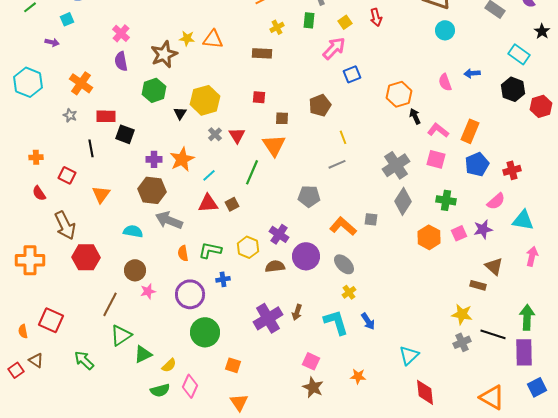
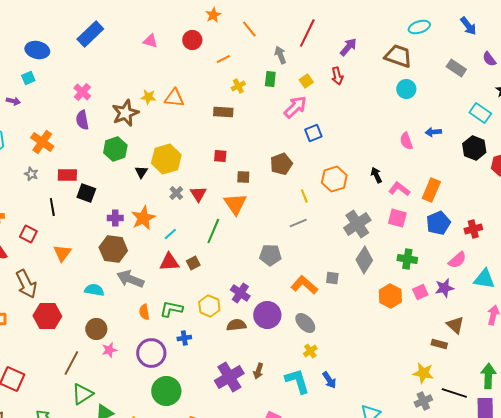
orange hexagon: (399, 94) -> (334, 179), moved

